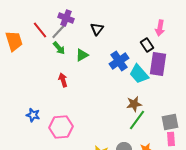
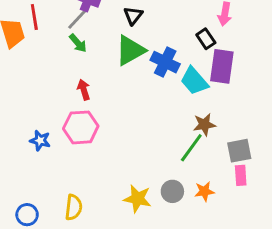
red line: (40, 30) -> (34, 17), moved, turned 30
green triangle: (82, 55) -> (130, 50), moved, size x1.6
blue cross: (119, 61) -> (165, 62), turned -30
brown star: (134, 104) -> (204, 125), moved
pink hexagon: (61, 127) -> (81, 127), moved

